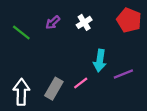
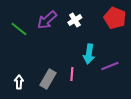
purple arrow: (53, 22) -> (47, 20), size x1.5
pink line: (81, 83) -> (72, 74), turned -48
white arrow: (21, 92) -> (19, 82), size x0.6

